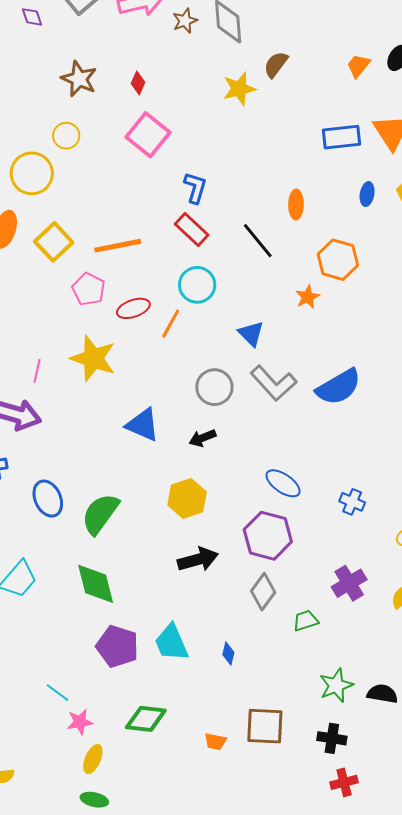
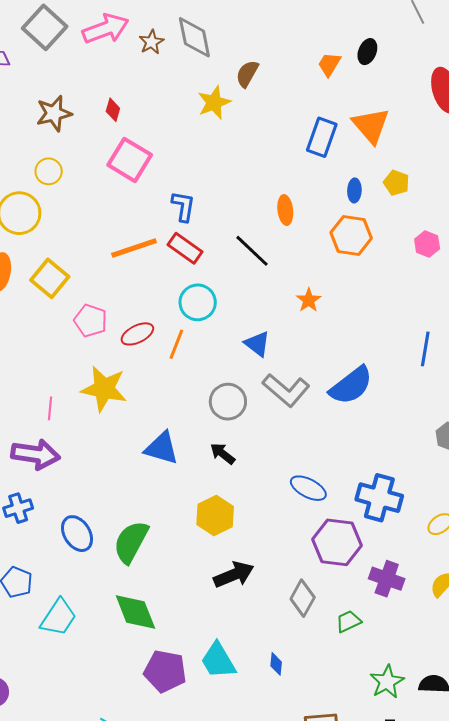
brown star: (79, 79) -> (54, 113), turned -30
blue rectangle: (342, 137) -> (322, 137), turned -57
orange line: (118, 246) -> (134, 248), moved
orange hexagon: (338, 260) -> (351, 235), moved
black arrow: (202, 438) -> (223, 454), turned 68
blue cross: (352, 502) -> (379, 498), size x1.8
purple hexagon: (268, 536) -> (337, 542), moved
purple cross: (349, 583) -> (387, 579), turned -32

